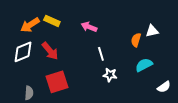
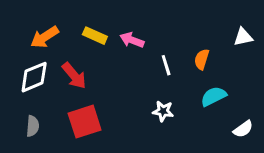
yellow rectangle: (52, 21) -> (95, 36), moved
white triangle: (152, 31) -> (243, 37), moved
white line: (101, 54) -> (166, 65), moved
gray semicircle: (29, 93) -> (33, 126), moved

